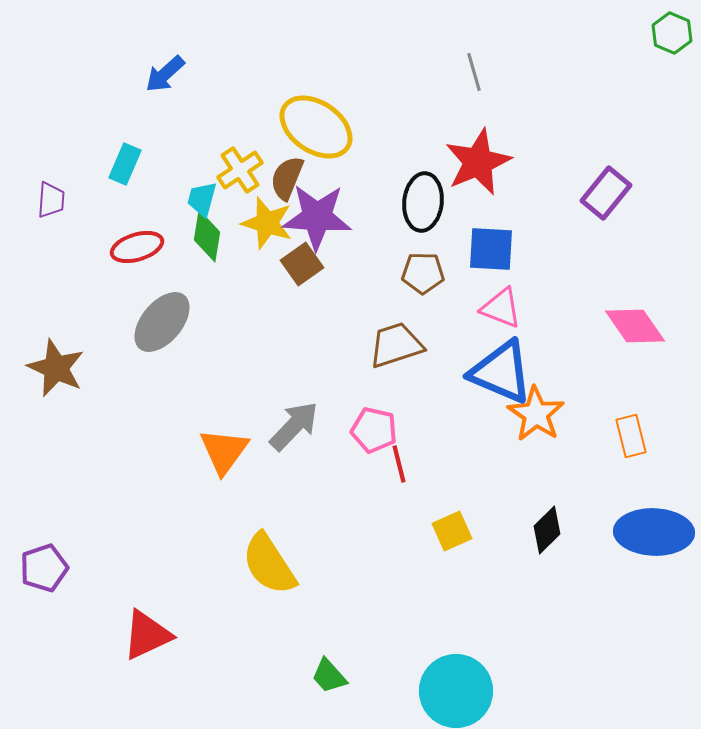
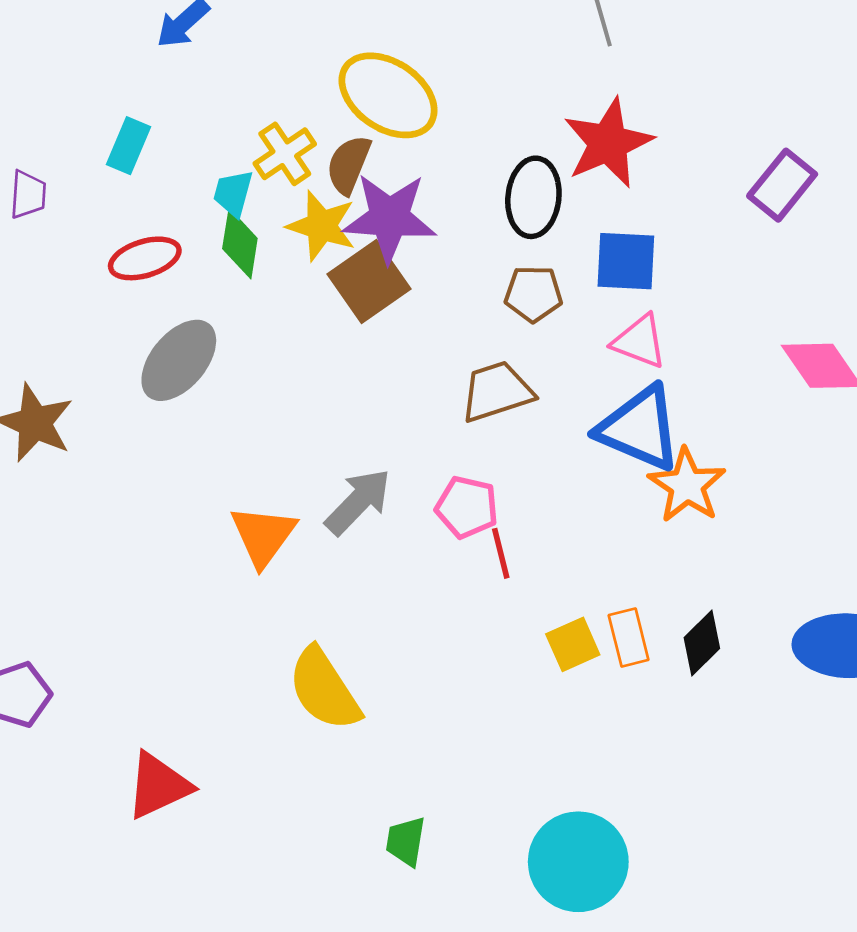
brown square: (302, 264) -> (369, 282), size x1.4
orange rectangle: (631, 436) -> (629, 638), moved
green trapezoid: (329, 676) -> (406, 841), turned 51

